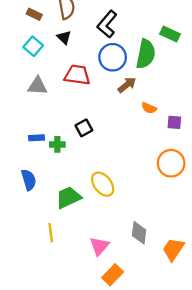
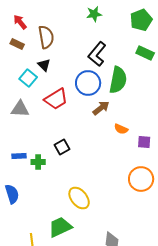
black L-shape: (107, 24) -> (97, 54), moved
green rectangle: (170, 34) -> (145, 53), moved
cyan square: (33, 46) -> (28, 78), moved
red trapezoid: (77, 75) -> (56, 99), turned 140
green trapezoid: (68, 197) -> (60, 227), moved

